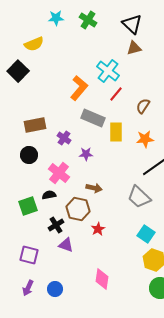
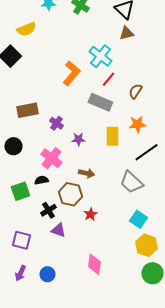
gray rectangle: (93, 118) -> (100, 102), moved
yellow rectangle: (116, 132) -> (112, 136), moved
black circle: (29, 155) -> (13, 146), moved

